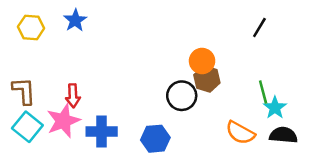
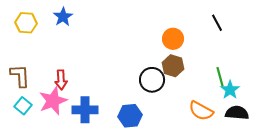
black line: (259, 28) -> (217, 23), turned -60
orange circle: (202, 61) -> (173, 39), moved
cyan square: (27, 127) -> (23, 106), size x0.7

